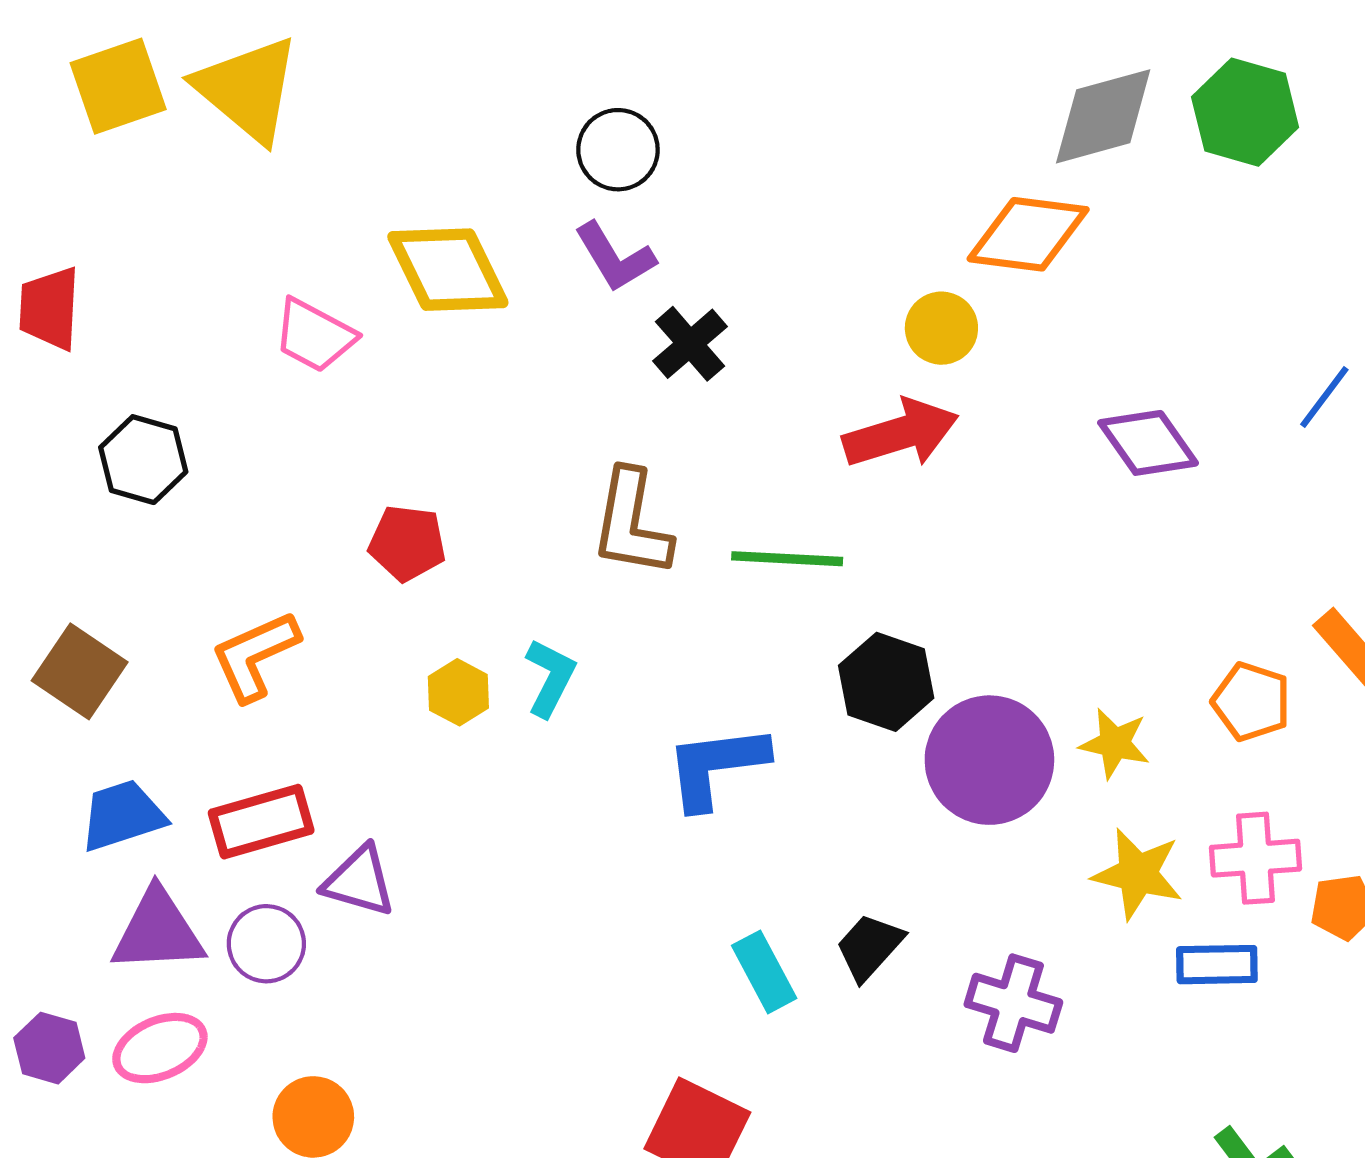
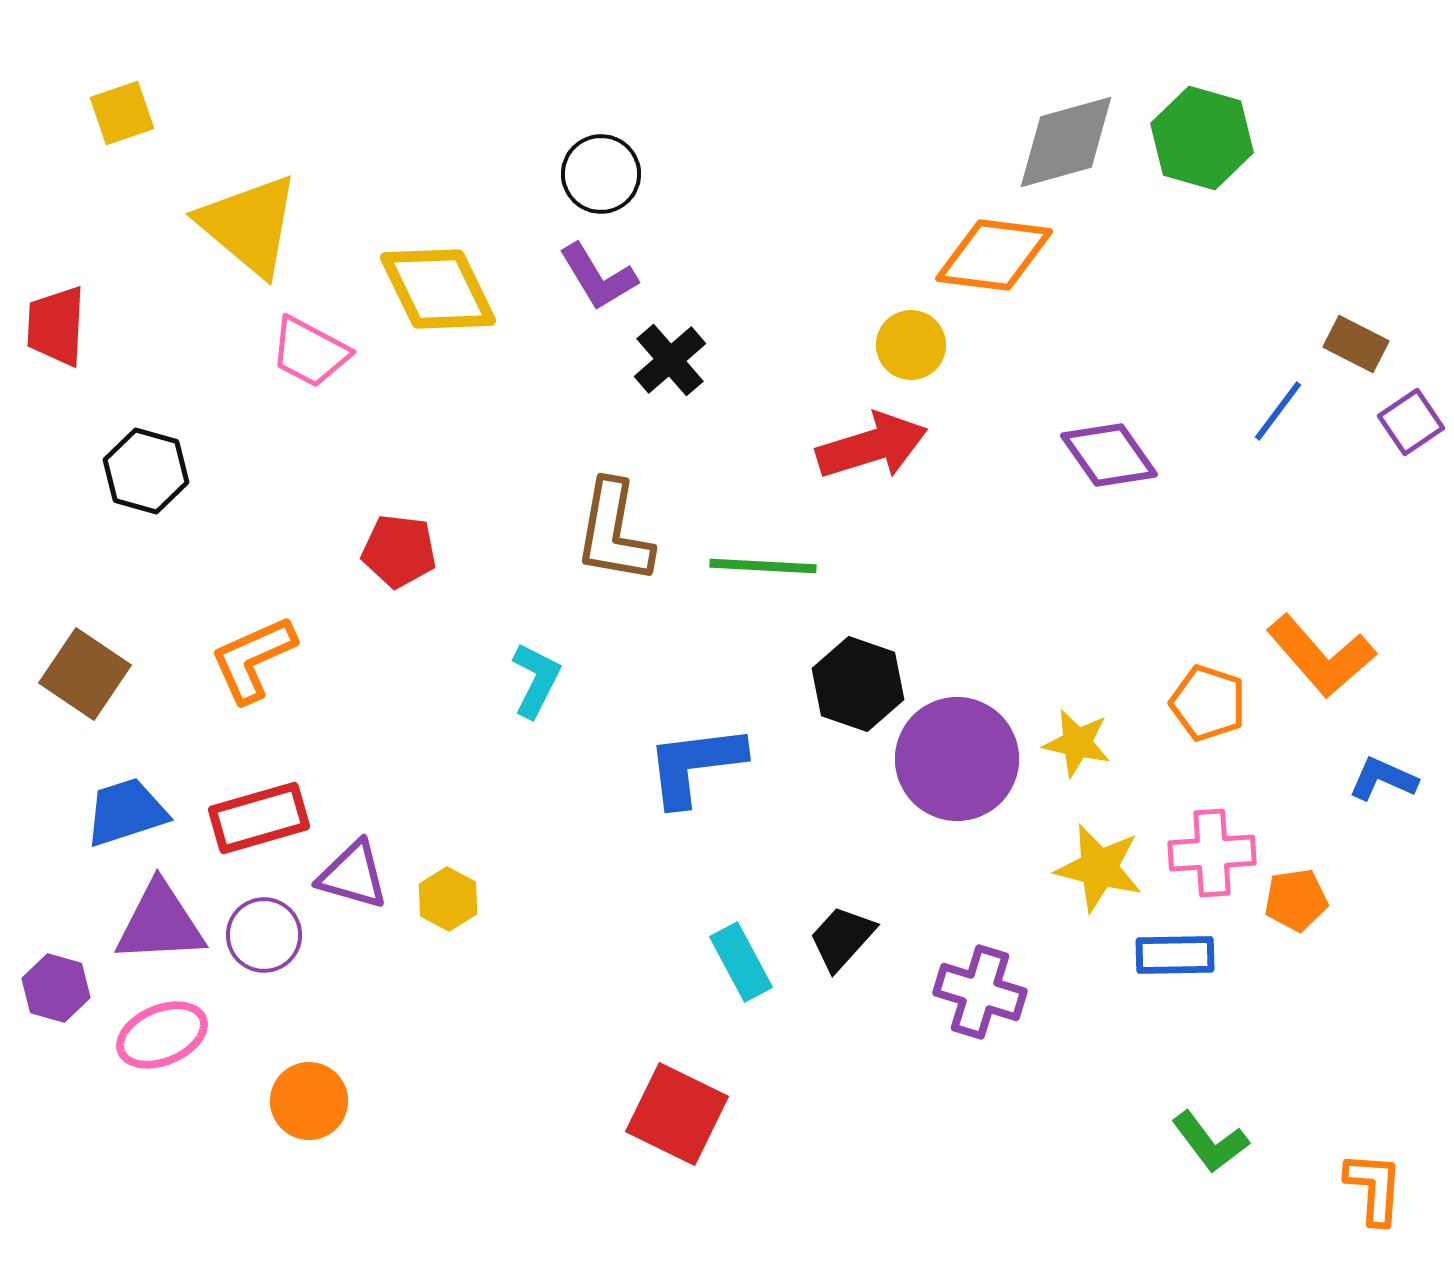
yellow square: (118, 86) -> (122, 113), size x0.7
yellow triangle: (248, 89) -> (249, 225), moved
yellow hexagon: (458, 692) -> (448, 899), moved
purple hexagon: (49, 1048) -> (56, 988), moved

